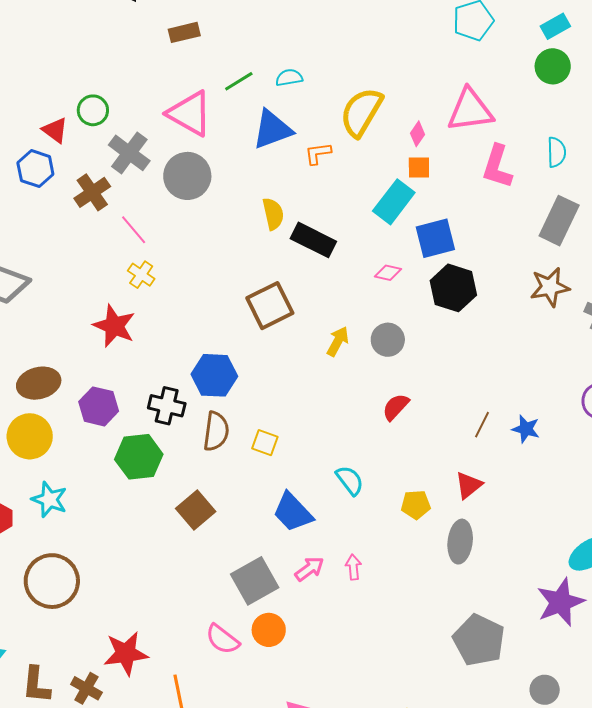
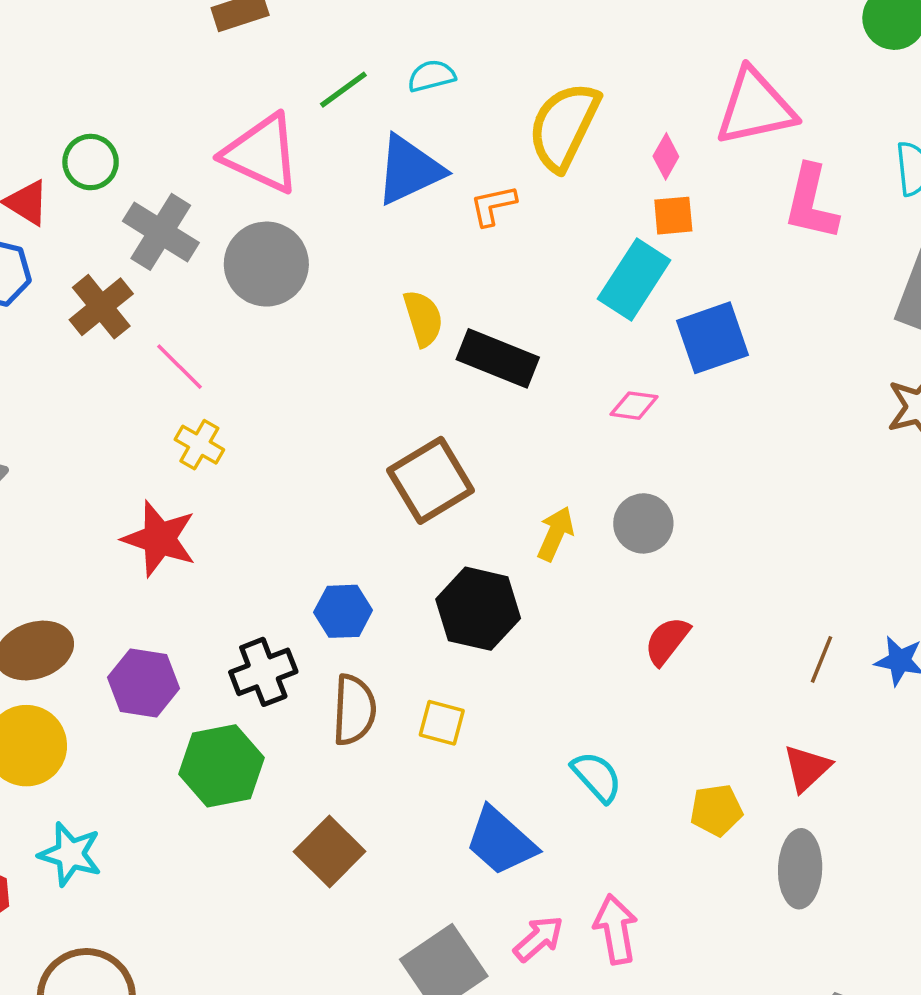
black hexagon: (453, 288) -> (478, 609), moved
blue hexagon: (214, 375) -> (343, 611), size x0.7
black cross: (167, 406) -> (263, 672), turned -30
pink arrow: (353, 567) -> (616, 929), size x1.5

